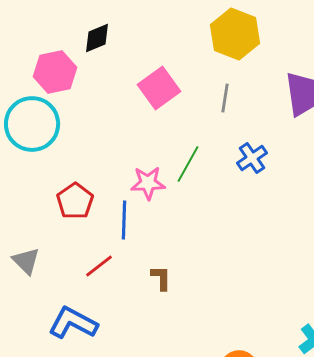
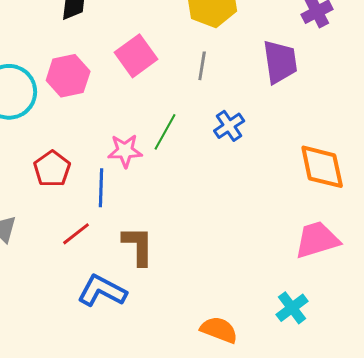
pink hexagon: (55, 72) -> (68, 76), moved
brown L-shape: (161, 278) -> (138, 246), size x1.6
blue L-shape: (73, 323) -> (102, 291), moved

